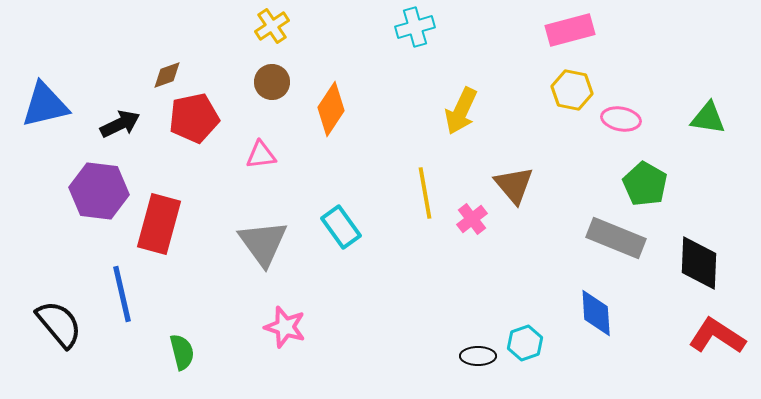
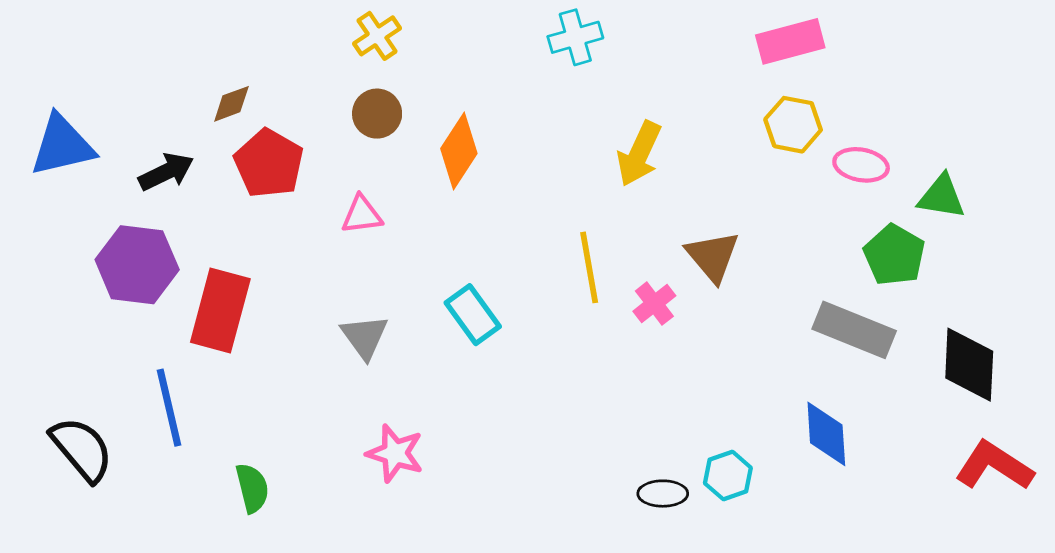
red pentagon: (194, 118) -> (269, 163), turned -30
green triangle: (708, 118) -> (941, 197), moved
gray triangle: (263, 243) -> (365, 337), size x0.7

